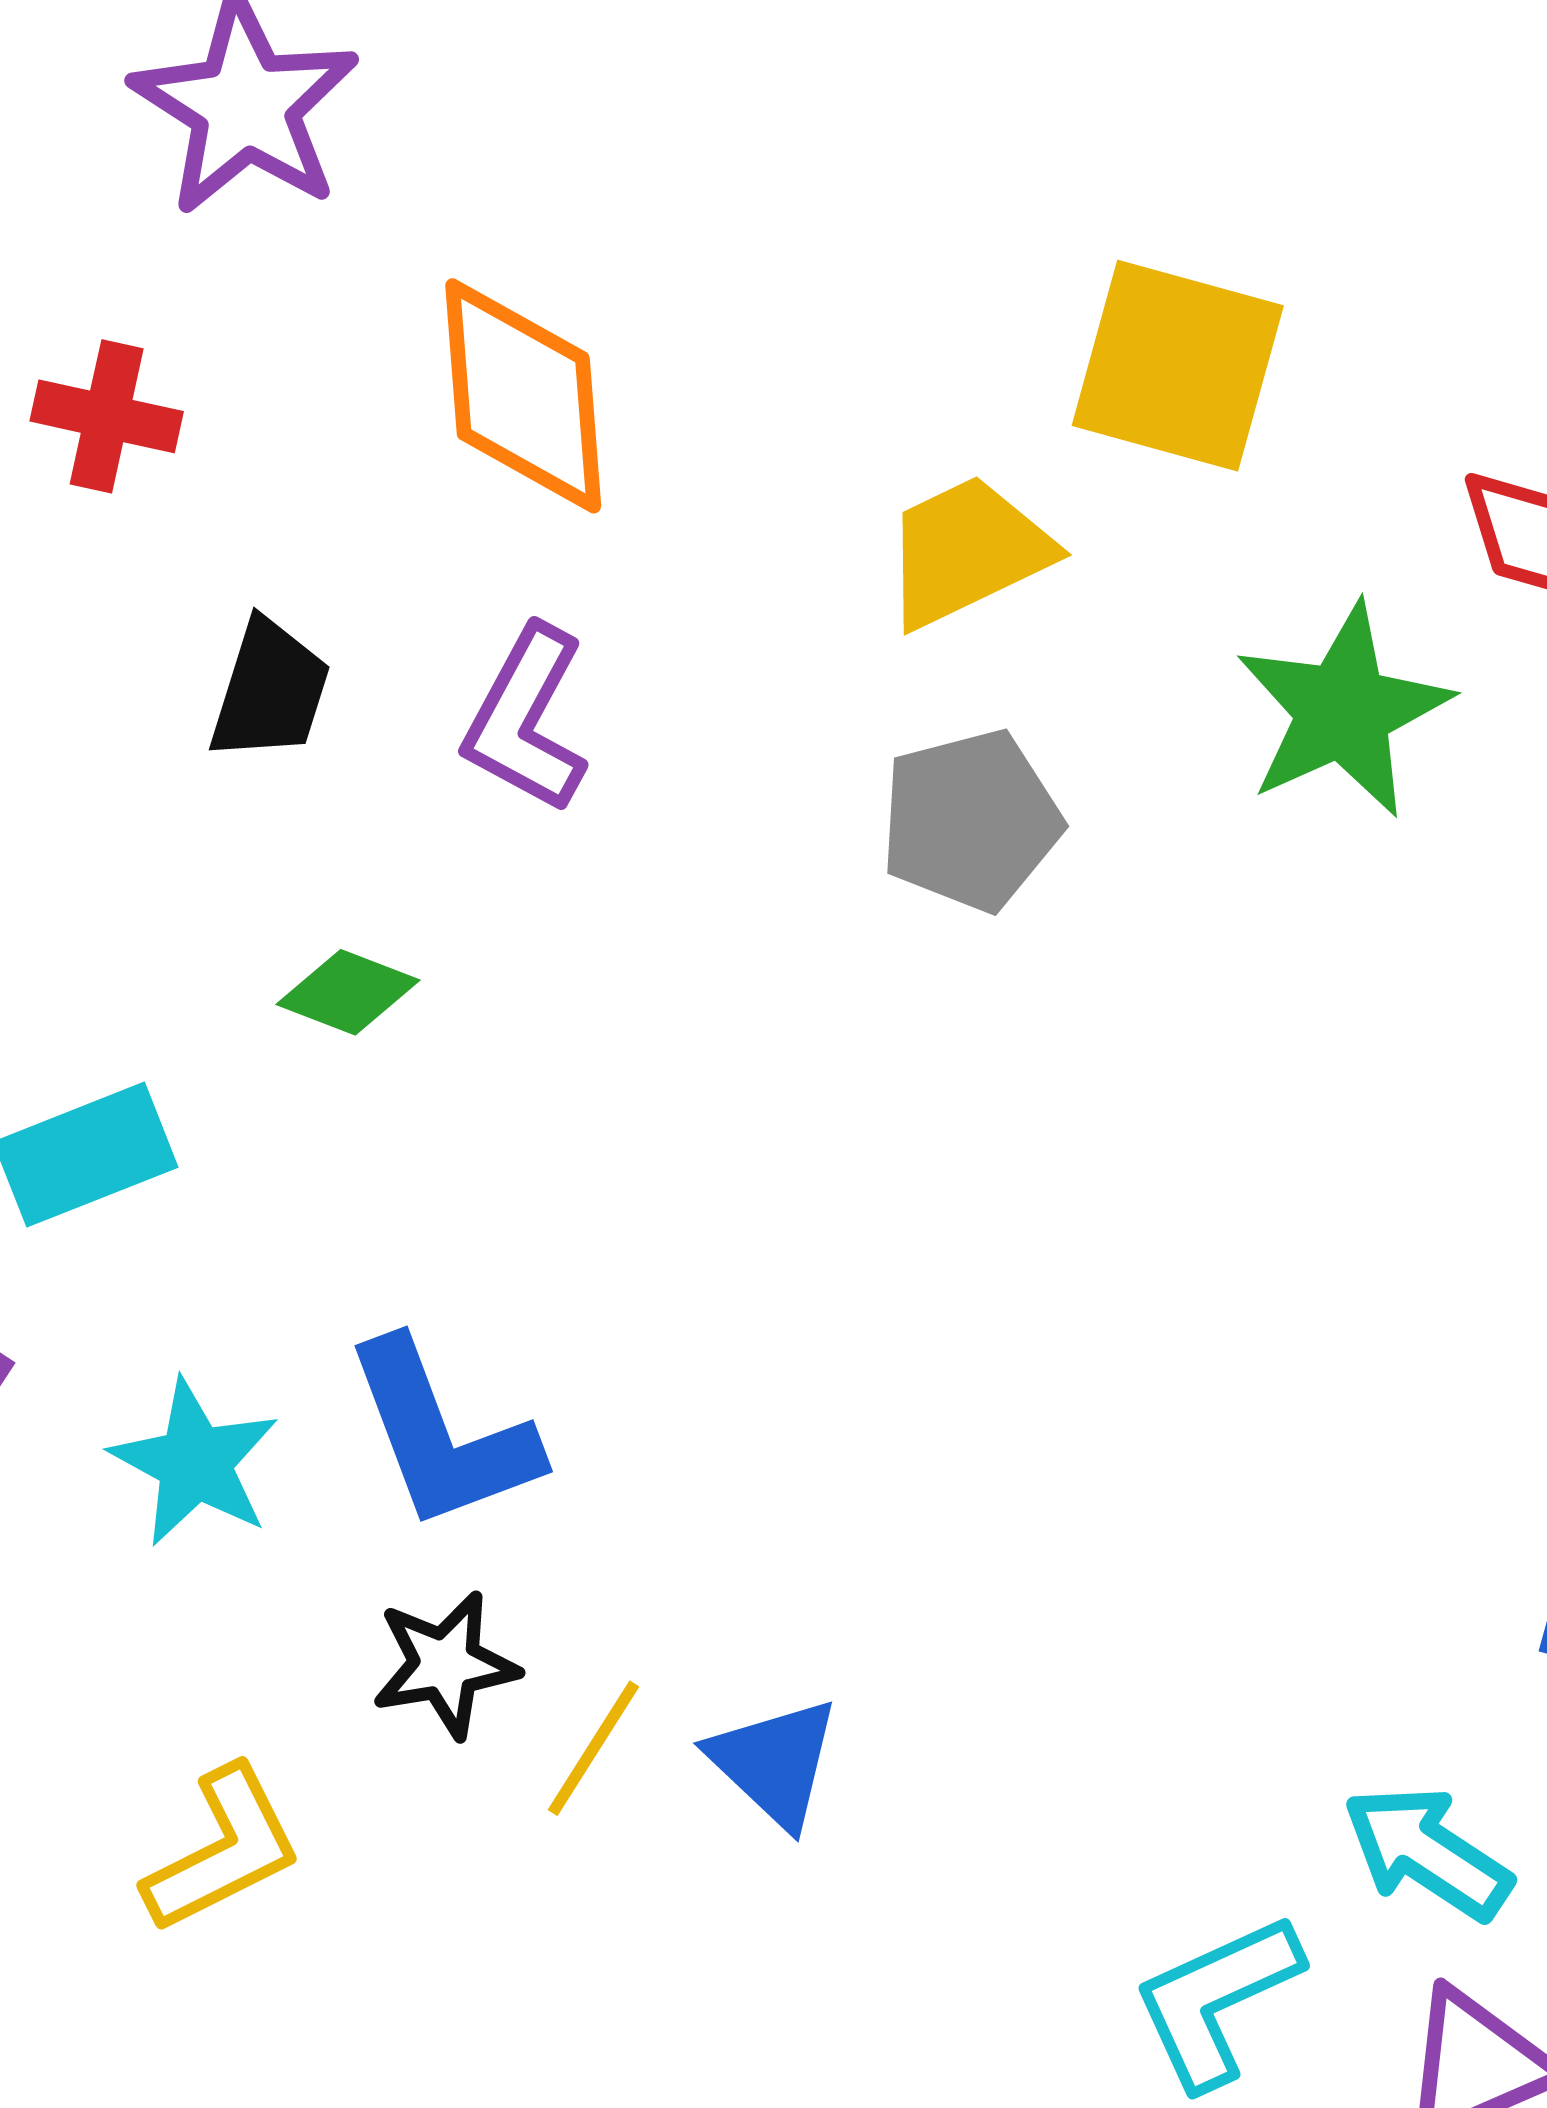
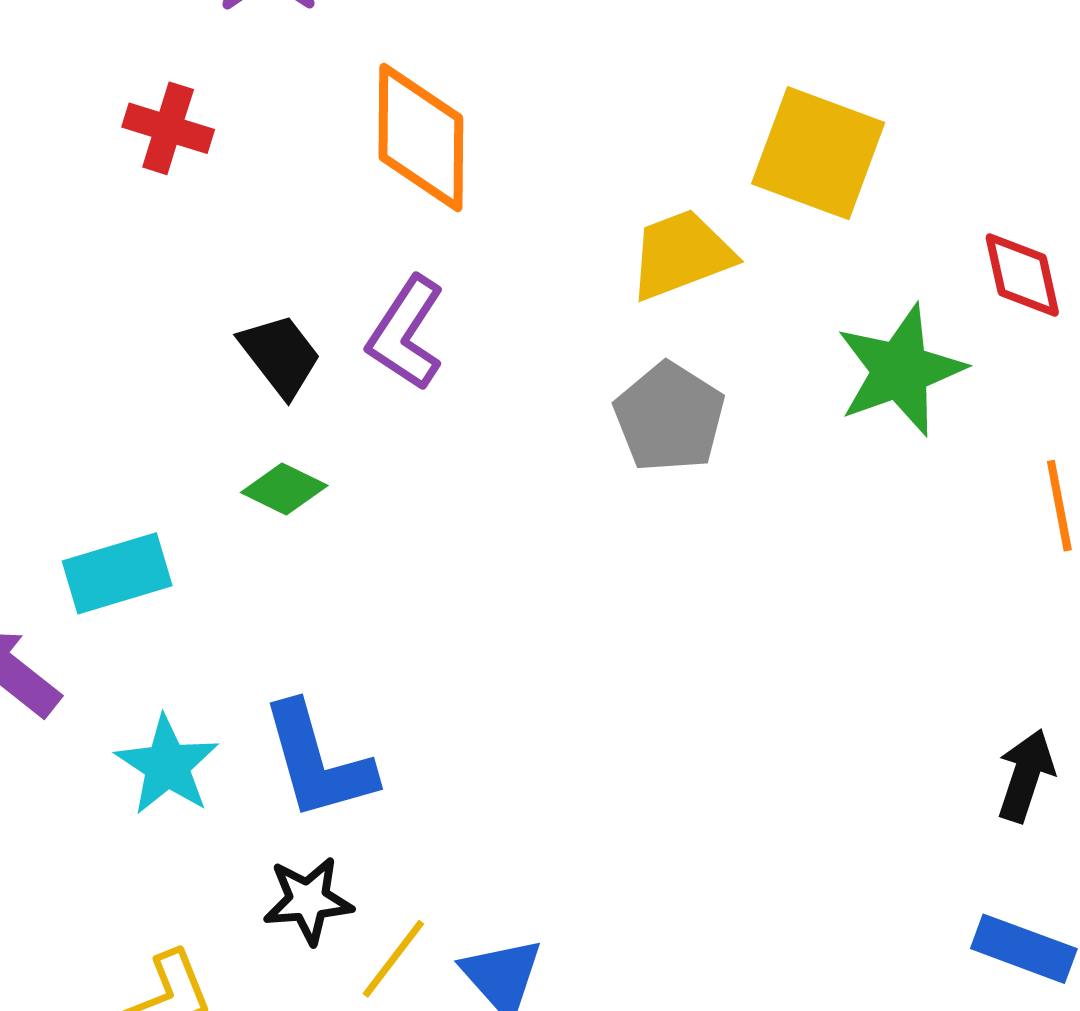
black trapezoid: (270, 690) -> (280, 355), moved, turned -60
gray pentagon: (971, 820) -> (669, 417), turned -30

